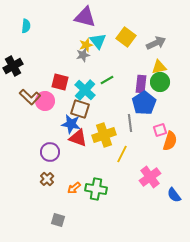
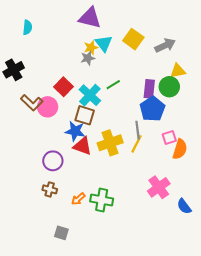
yellow triangle: (159, 67) -> (178, 71), moved
red square: (60, 82) -> (63, 87), turned 30
yellow line: (122, 154) -> (136, 144), moved
brown cross: (47, 179) -> (50, 189), turned -32

